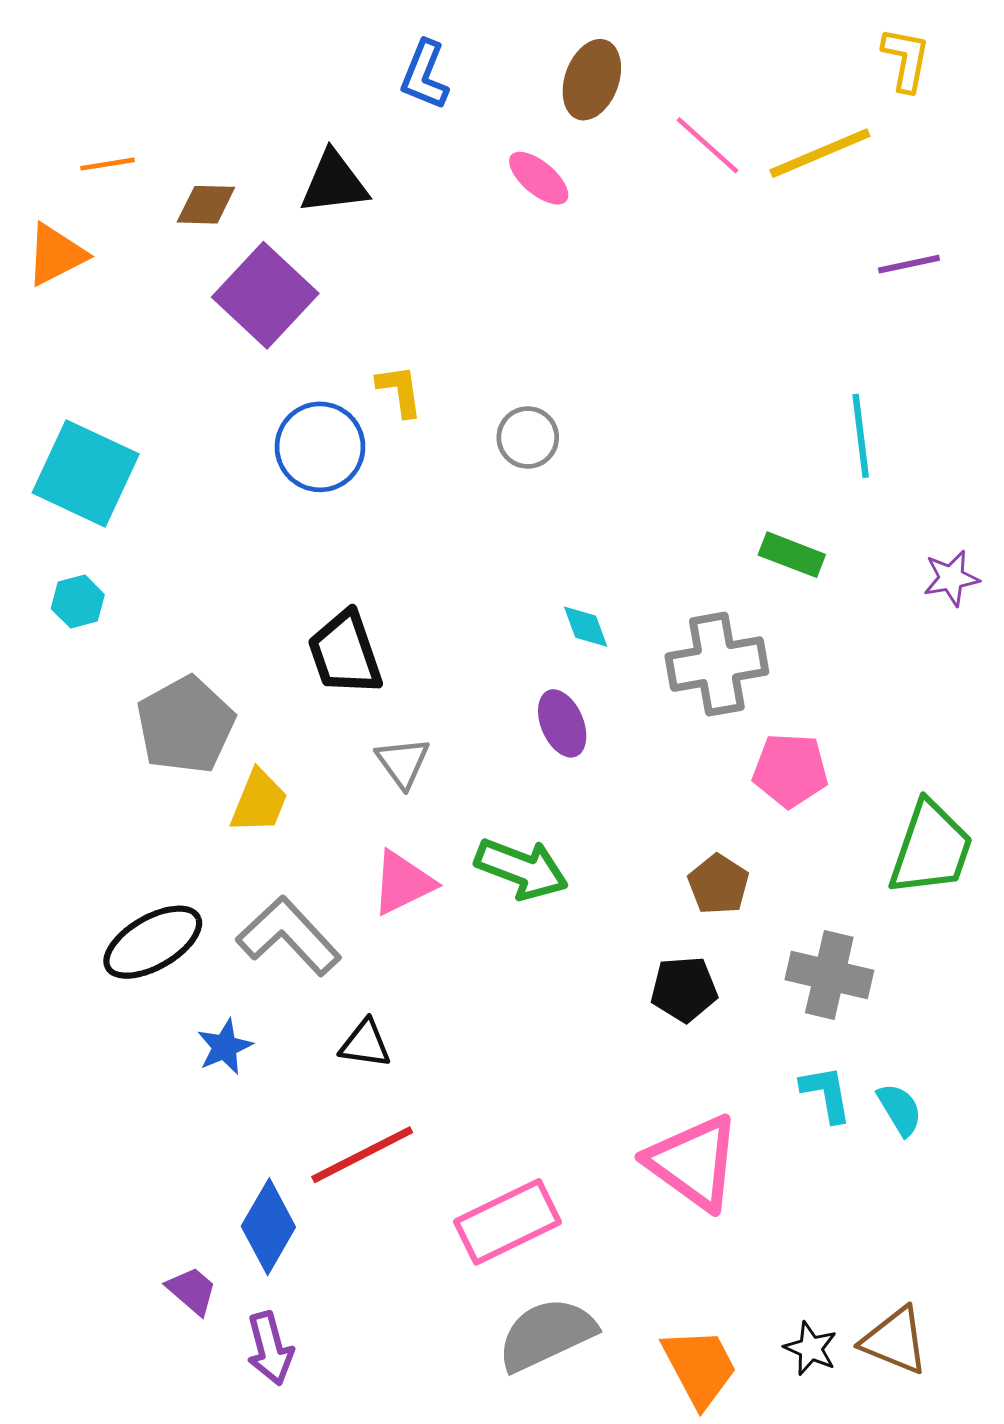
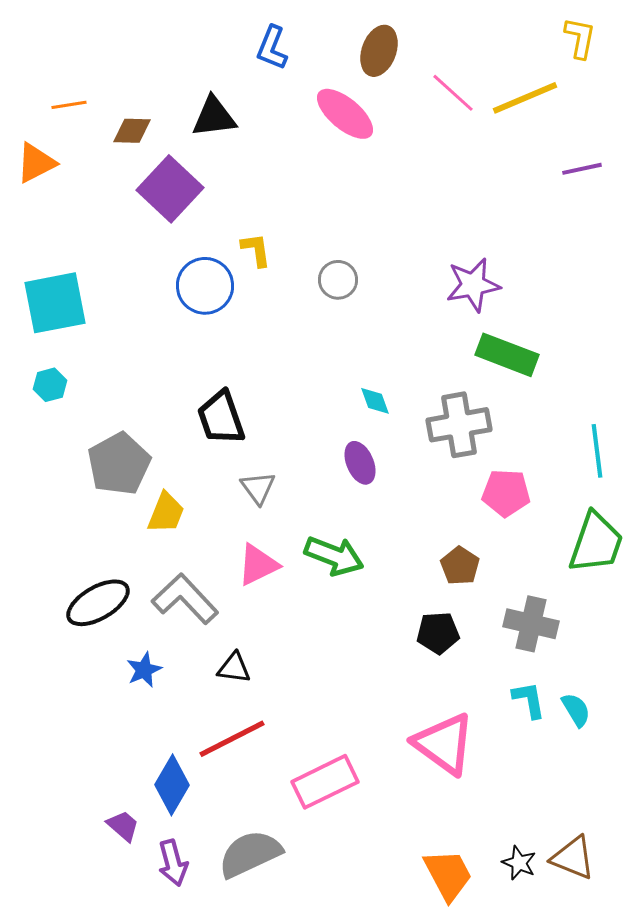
pink ellipse: (539, 178) -> (345, 114), size x1.5
cyan line: (861, 436) -> (597, 451), moved
cyan square: (86, 473) -> (55, 303), turned -36
green rectangle: (792, 555) -> (507, 355), size x1.5
purple star: (951, 578) -> (473, 285), moved, size x1.5
gray semicircle: (547, 1334) -> (250, 854), moved

